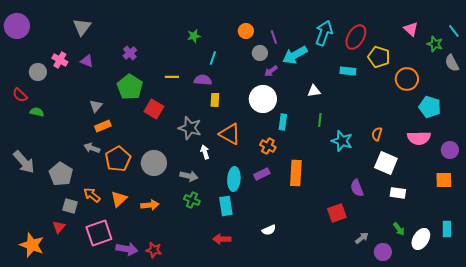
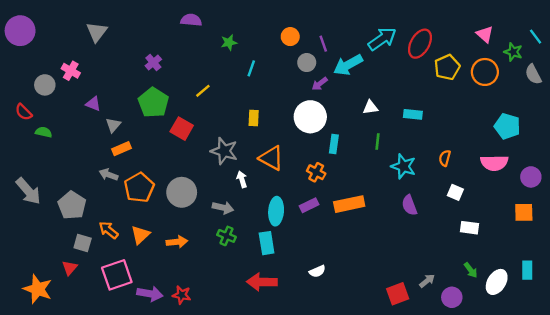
cyan arrow: (324, 33) -> (382, 39), turned 35
yellow pentagon: (379, 57) -> (447, 67), turned 30
purple triangle: (87, 61) -> (93, 104), moved
cyan rectangle: (348, 71) -> (413, 114), moved
yellow line: (172, 77) -> (203, 91), turned -40
orange circle: (407, 79) -> (485, 72), moved
purple semicircle: (203, 80) -> (191, 20), moved
white square: (386, 163) -> (455, 192), size x0.6
orange rectangle: (296, 173) -> (349, 204), turned 75
purple semicircle: (357, 188) -> (409, 205), moved
red square: (337, 213) -> (398, 294), moved
red arrow: (222, 239) -> (262, 282), size x1.4

